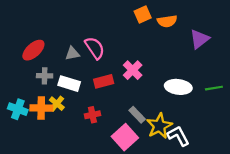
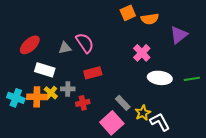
pink cross: (133, 70) -> (142, 53), moved
gray cross: (45, 76) -> (68, 89), moved
white rectangle: (69, 84) -> (45, 70), moved
yellow star: (159, 126) -> (143, 113), size x0.7

